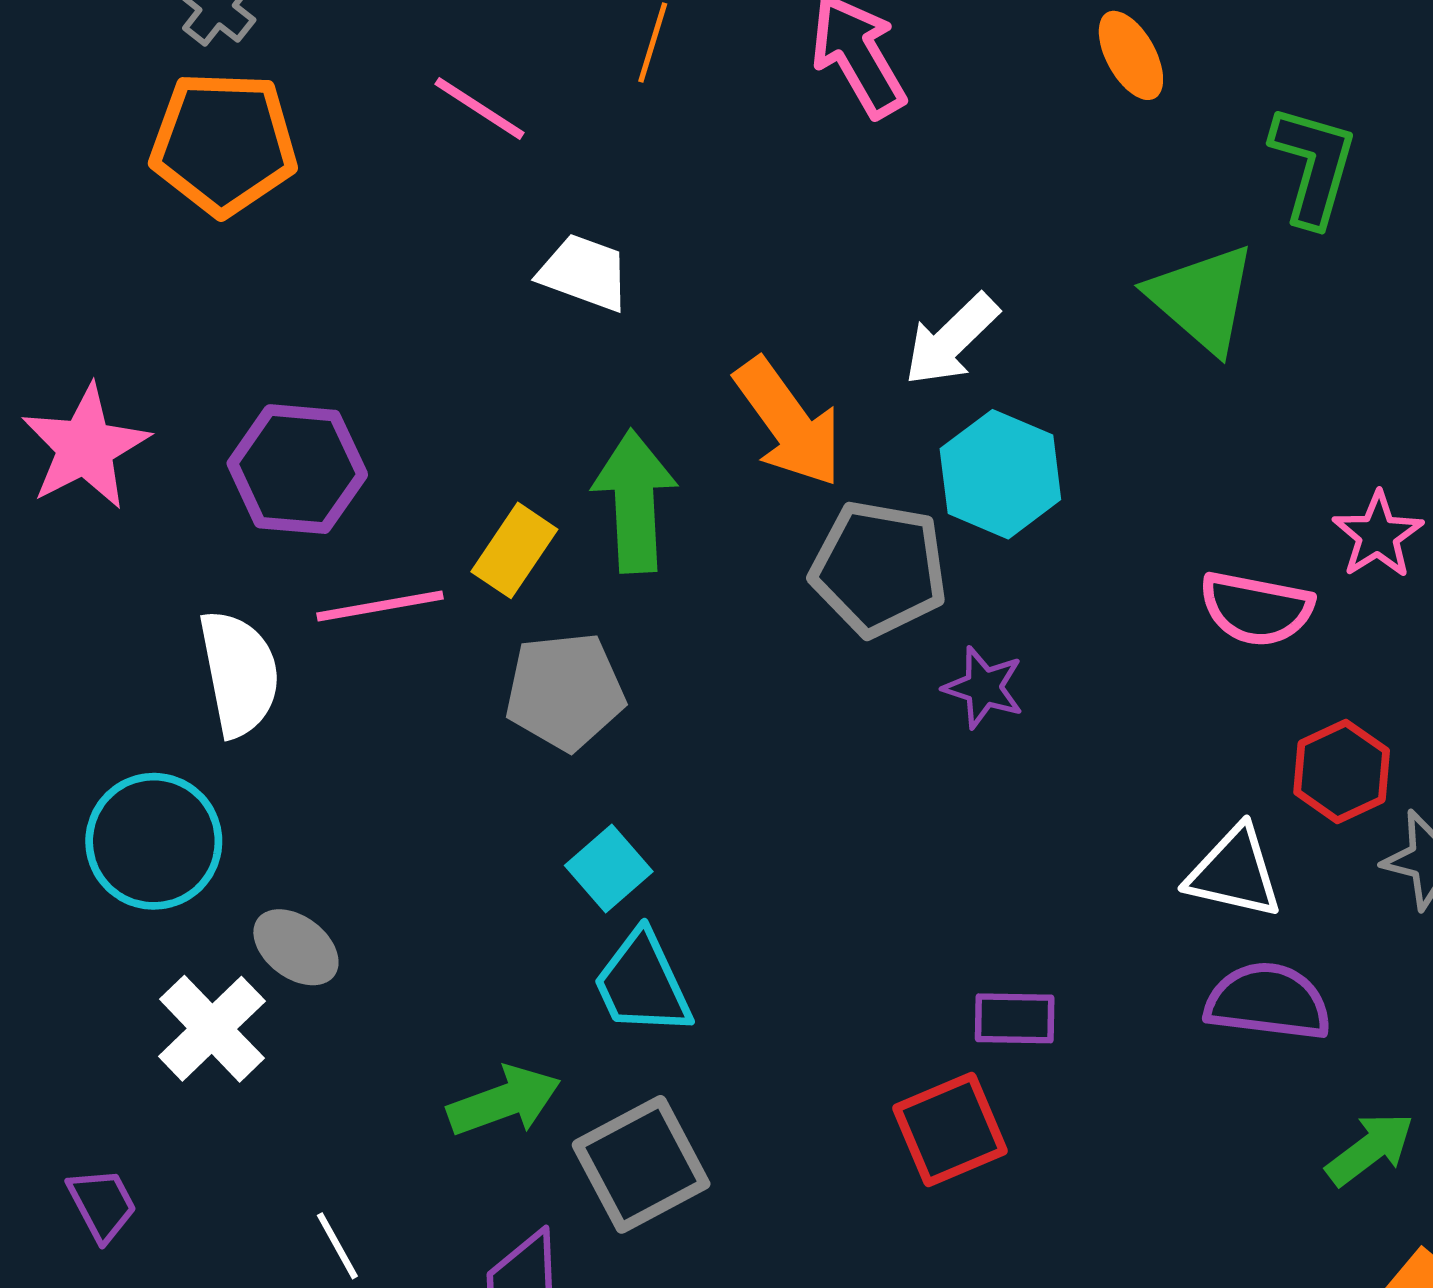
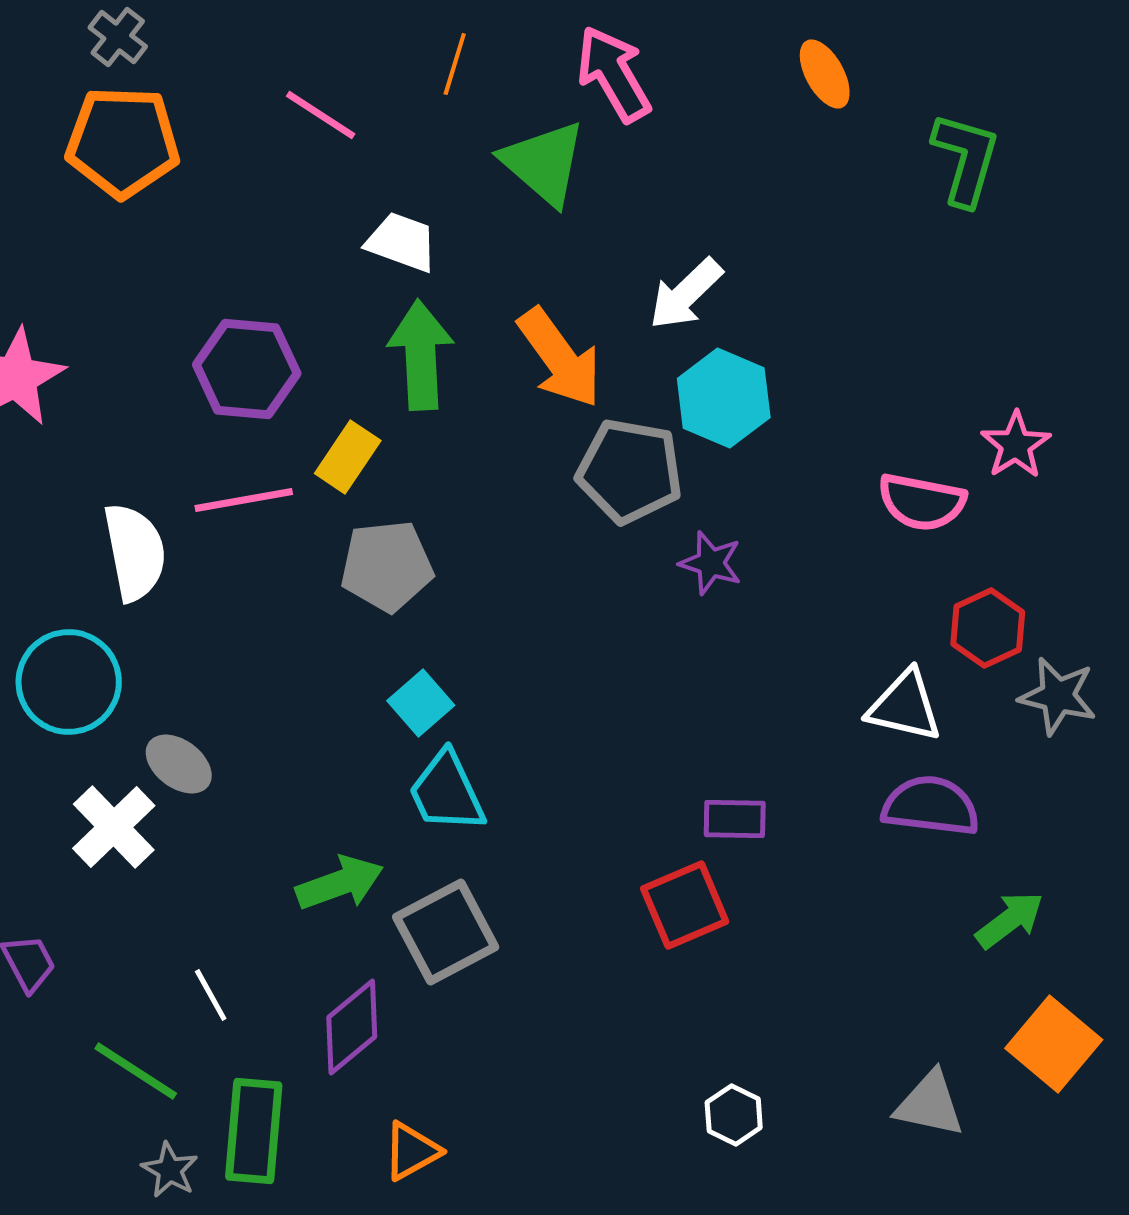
green triangle: (1202, 298) -> (544, 163), moved
purple hexagon: (297, 469) -> (247, 369), moved
green arrow: (635, 501) -> (421, 355), moved

